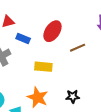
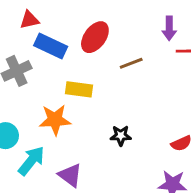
blue rectangle: (23, 38) -> (51, 46), size x1.5
orange star: (38, 97) -> (55, 120), moved, turned -30

